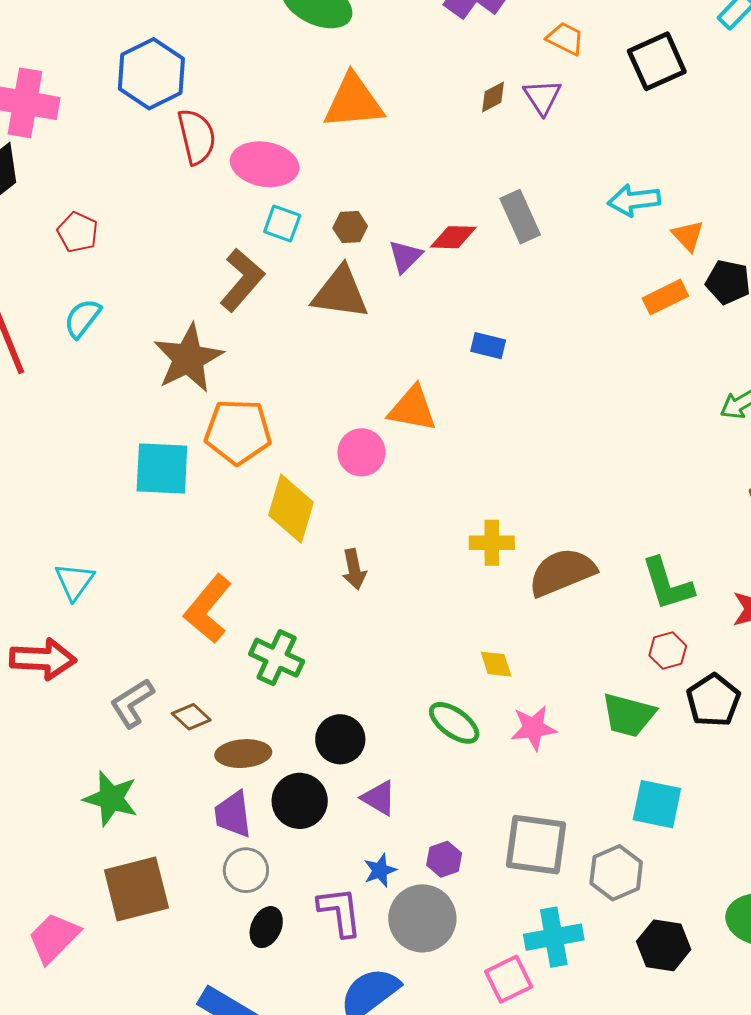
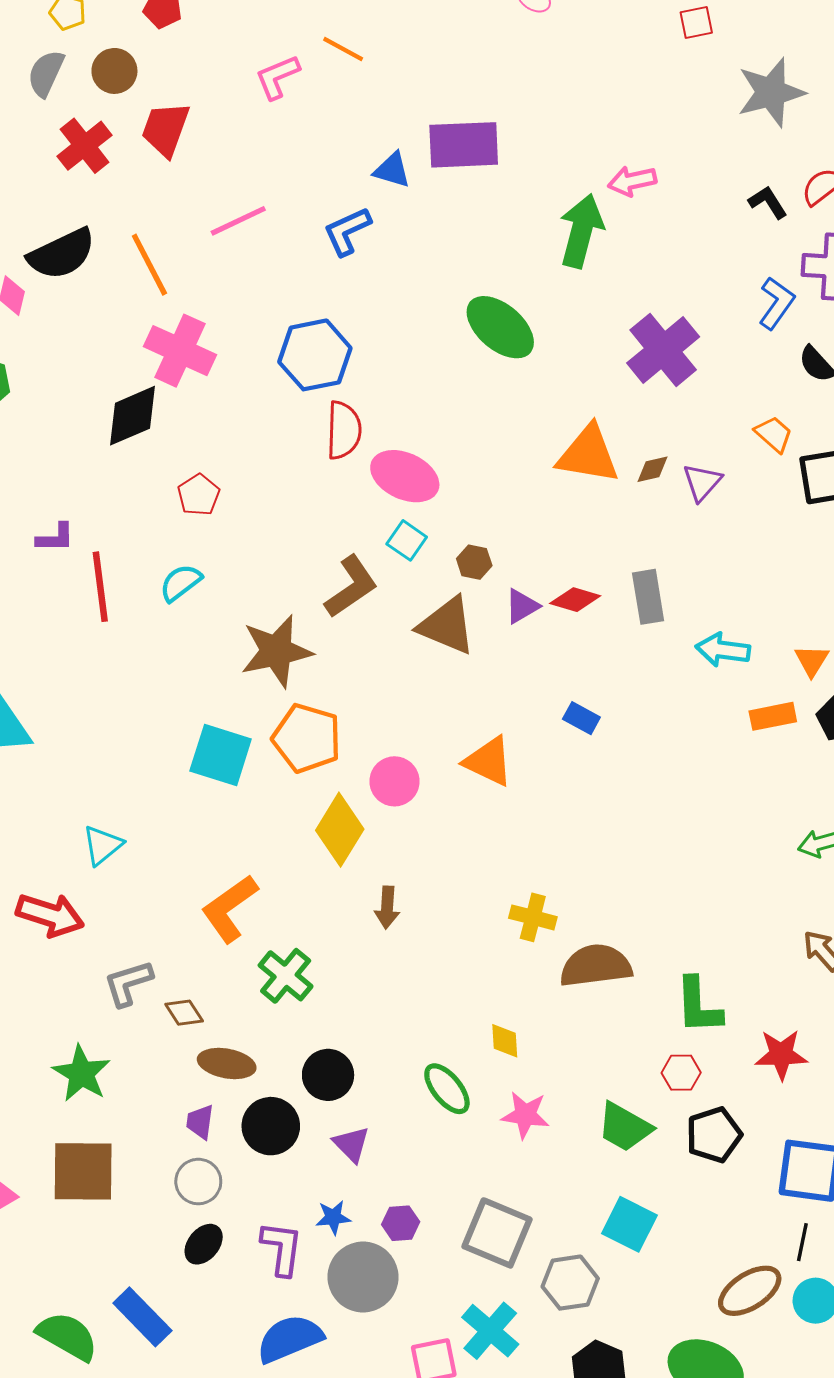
orange trapezoid: (565, 39) -> (774, 434), moved
orange triangle: (353, 102) -> (588, 454), moved
cyan arrow: (634, 200) -> (723, 650), moved
pink circle: (361, 452) -> (394, 781), moved
purple trapezoid: (233, 814) -> (200, 1122), size x0.7
cyan cross: (554, 937) -> (490, 1331), turned 36

